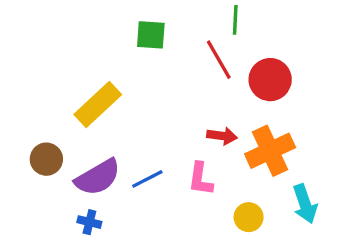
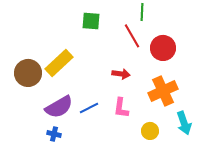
red arrow: (222, 136) -> (121, 74), moved
brown circle: (46, 159) -> (28, 73), moved, size x1.4

